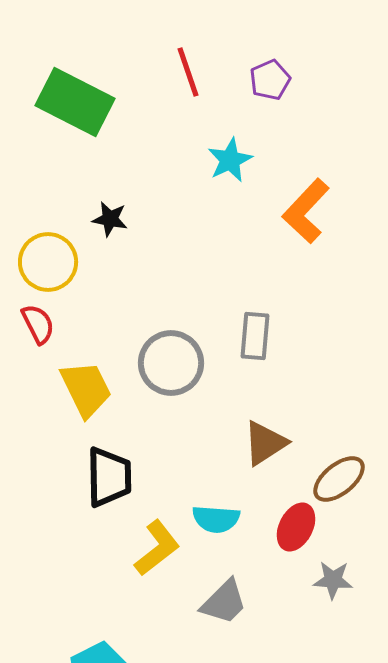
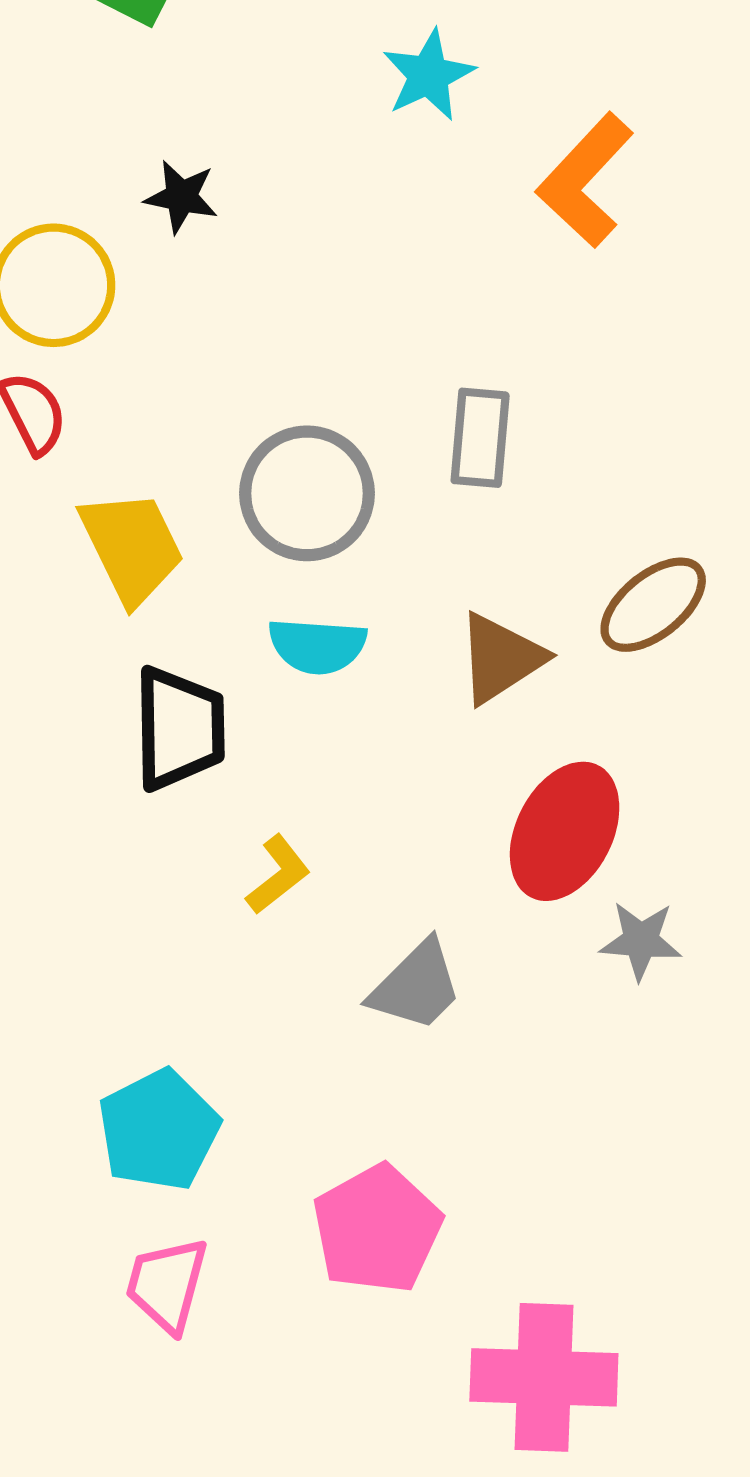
brown ellipse: (339, 479) -> (653, 605), moved
cyan semicircle: (216, 519) -> (317, 646), moved
red ellipse: (296, 527) -> (565, 831), size x1.4
yellow L-shape: (157, 548) -> (278, 875), size x0.7

